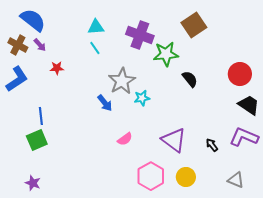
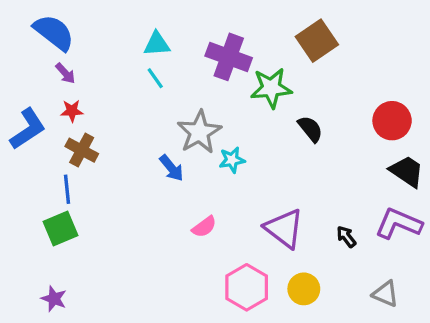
brown cross: (18, 45) -> (82, 150), moved
red star: (57, 68) -> (72, 111), moved

